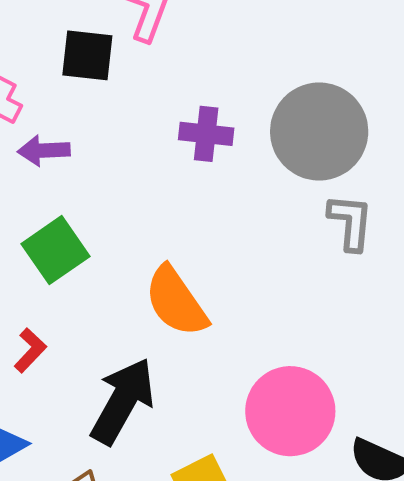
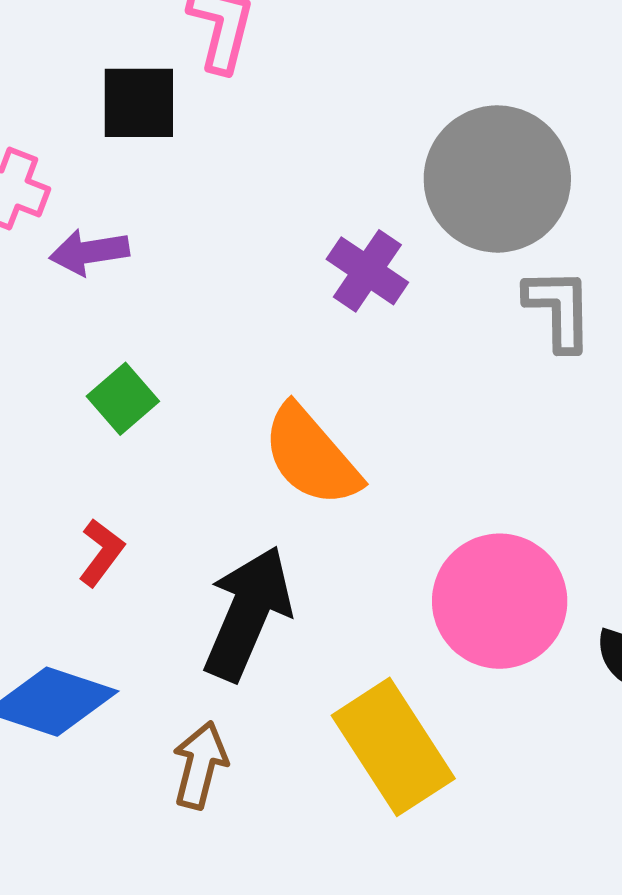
purple cross: (206, 134) -> (367, 271), moved, turned 34
green square: (55, 250) -> (123, 399), size x0.7

